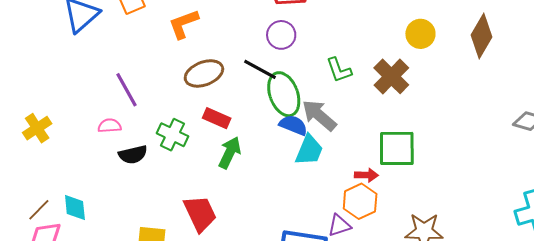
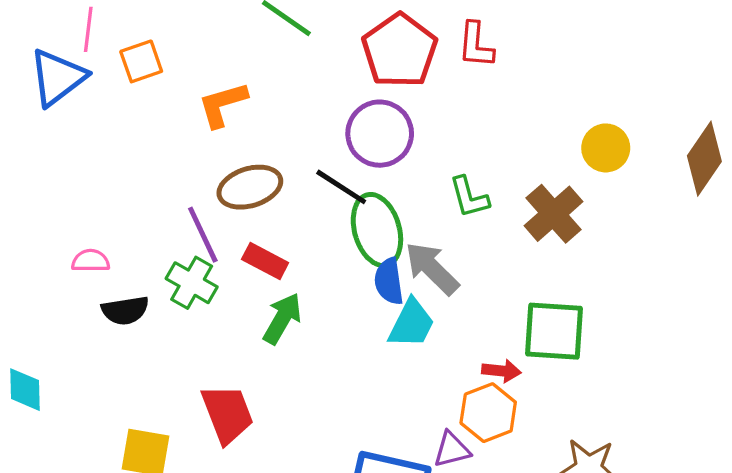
purple circle: (281, 35) -> (380, 134), size x1.4
purple line: (127, 90) -> (203, 235), moved
blue semicircle: (293, 125) -> (389, 281), turned -124

